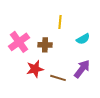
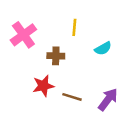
pink cross: (19, 42) -> (23, 35), moved
purple arrow: (82, 69) -> (108, 99), moved

